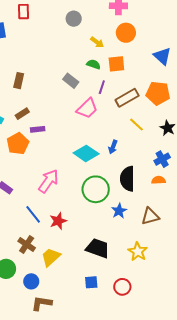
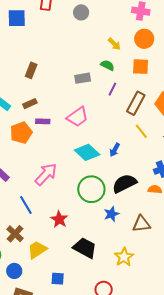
gray circle: (74, 19) -> (81, 12), moved
orange square: (116, 64) -> (141, 67), moved
gray rectangle: (71, 81) -> (83, 78), turned -56
brown rectangle: (127, 98) -> (136, 103), turned -40
pink trapezoid: (87, 108) -> (78, 117), moved
black semicircle: (127, 179) -> (124, 183), turned 55
red star: (58, 221) -> (59, 219), moved, turned -30
blue square: (91, 282) -> (58, 279), moved

